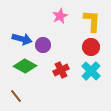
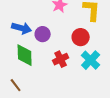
red circle: (91, 47) -> (81, 37), moved
green diamond: (25, 66) -> (25, 55), turned 60

